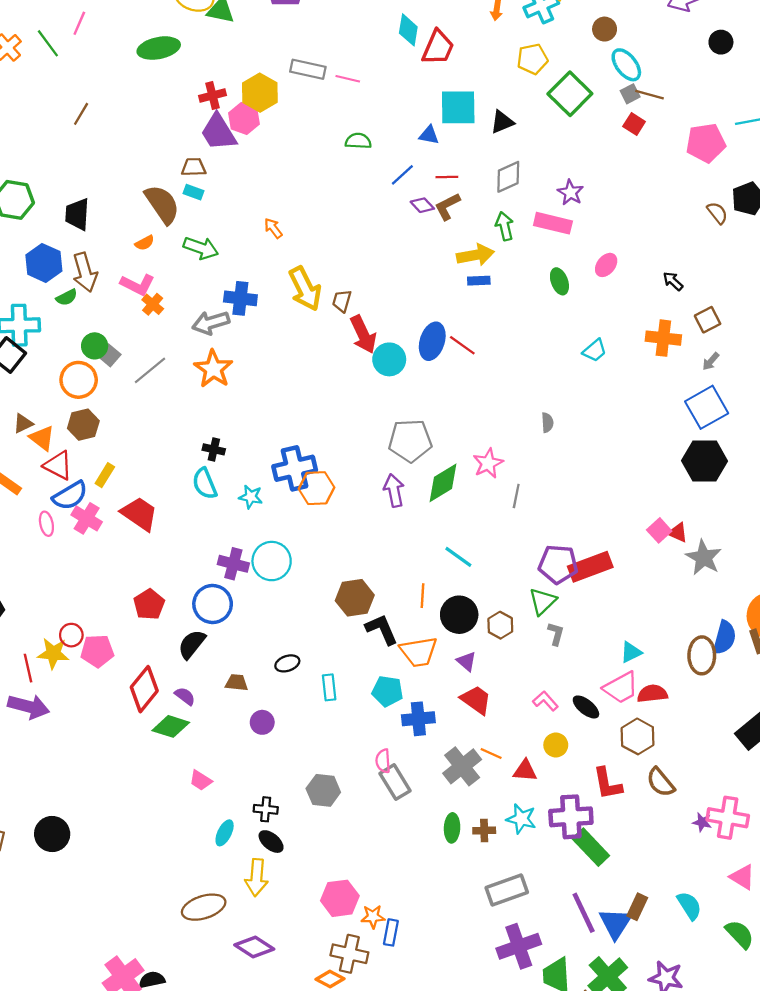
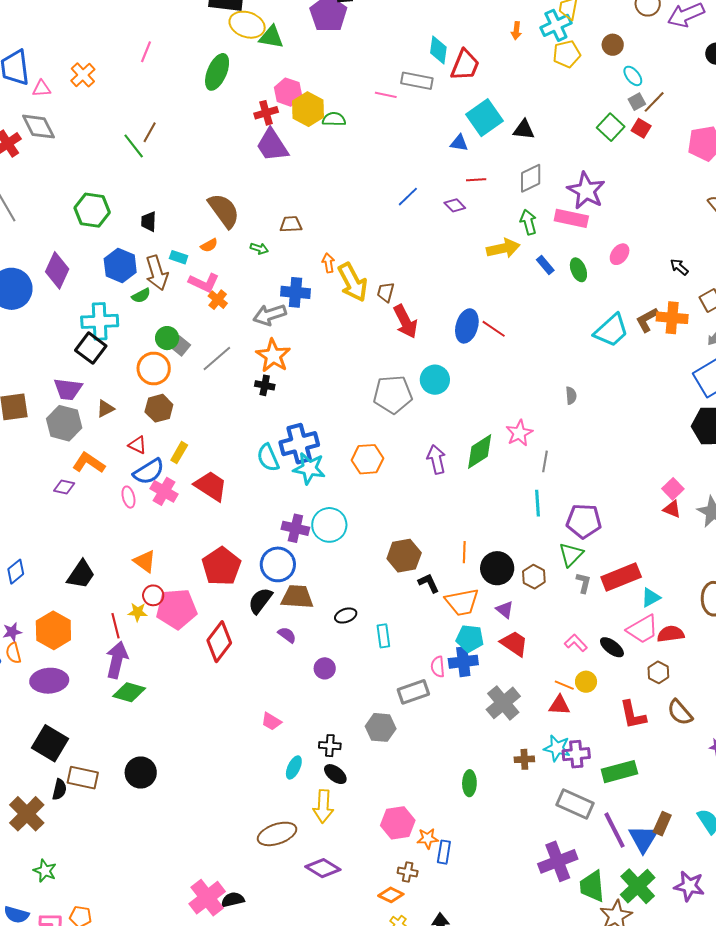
green line: (48, 43) -> (134, 146), moved
green ellipse: (159, 48) -> (217, 72), turned -54
yellow pentagon: (532, 59) -> (567, 54), moved
cyan ellipse: (626, 65) -> (633, 76), size x0.7
gray rectangle: (308, 69) -> (417, 81), moved
green square: (570, 94) -> (611, 127), moved, size x0.7
brown line: (650, 95) -> (654, 102), turned -60
cyan square: (458, 107) -> (485, 118), turned -33
pink hexagon: (244, 119) -> (288, 92), moved
black triangle: (502, 122) -> (524, 130), turned 30
green semicircle: (358, 141) -> (334, 119), moved
brown trapezoid: (194, 167) -> (291, 224), moved
blue line: (402, 175) -> (408, 197), moved
cyan rectangle: (194, 192) -> (179, 257), moved
purple star: (570, 192) -> (586, 191), size x1.6
brown L-shape: (447, 206) -> (647, 320), moved
black trapezoid: (77, 214) -> (149, 221), size x0.7
orange arrow: (273, 228) -> (328, 263), moved, turned 30
green arrow: (201, 248) -> (259, 249), size x0.6
blue rectangle: (479, 281) -> (545, 265), moved, turned 54
cyan trapezoid: (595, 350) -> (611, 330), size x1.6
cyan circle: (389, 359) -> (435, 380), moved
orange triangle: (42, 438) -> (145, 561), moved
gray pentagon: (410, 441) -> (393, 394), moved
black cross: (214, 449) -> (265, 385), moved
red triangle: (58, 465) -> (137, 445), size x0.7
blue cross: (295, 468) -> (299, 444), moved
cyan star: (251, 497) -> (309, 468), size x1.5
red triangle: (678, 533) -> (672, 509), moved
cyan line: (458, 557) -> (537, 503), moved, turned 52
red rectangle: (590, 567) -> (621, 577), moved
red pentagon: (149, 604) -> (221, 566), size x1.4
black L-shape: (382, 629) -> (429, 583), size x0.7
pink pentagon: (97, 651) -> (177, 609), size x1.4
yellow star: (53, 653) -> (138, 612), size x0.7
brown trapezoid: (237, 683) -> (297, 597), moved, size x1.6
cyan pentagon: (387, 691) -> (470, 638), moved
purple semicircle: (185, 696) -> (287, 635), moved
purple arrow: (29, 707) -> (117, 660), turned -90
green diamond: (171, 726) -> (129, 692), moved
brown hexagon: (638, 736) -> (658, 672), size x0.7
orange line: (491, 754) -> (564, 685), moved
pink semicircle: (383, 761) -> (438, 667), moved
gray rectangle: (395, 782) -> (413, 692), moved, turned -76
purple cross: (571, 817) -> (576, 754), moved, size x0.7
green ellipse: (452, 828) -> (469, 783), moved
green rectangle: (591, 847) -> (619, 772), turned -60
gray rectangle: (507, 890) -> (575, 804), moved, turned 45
brown cross: (349, 954) -> (408, 872), size x0.6

